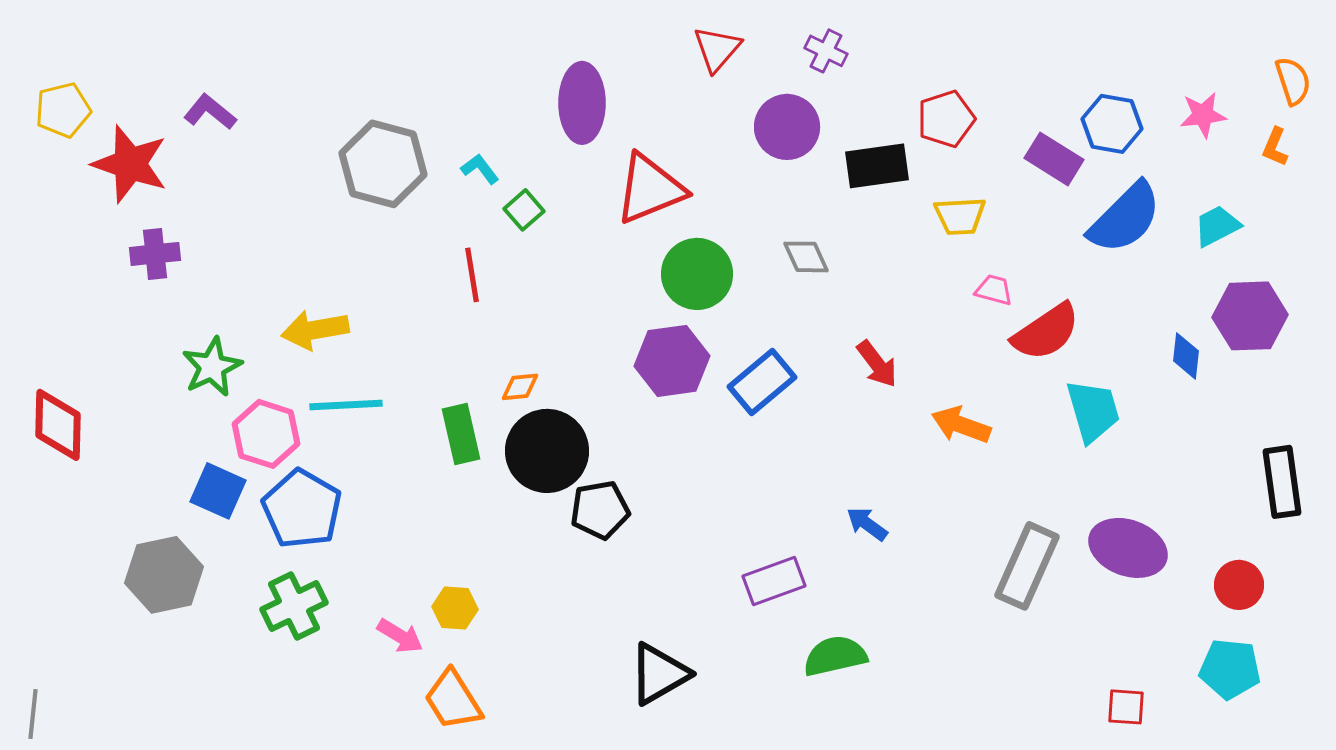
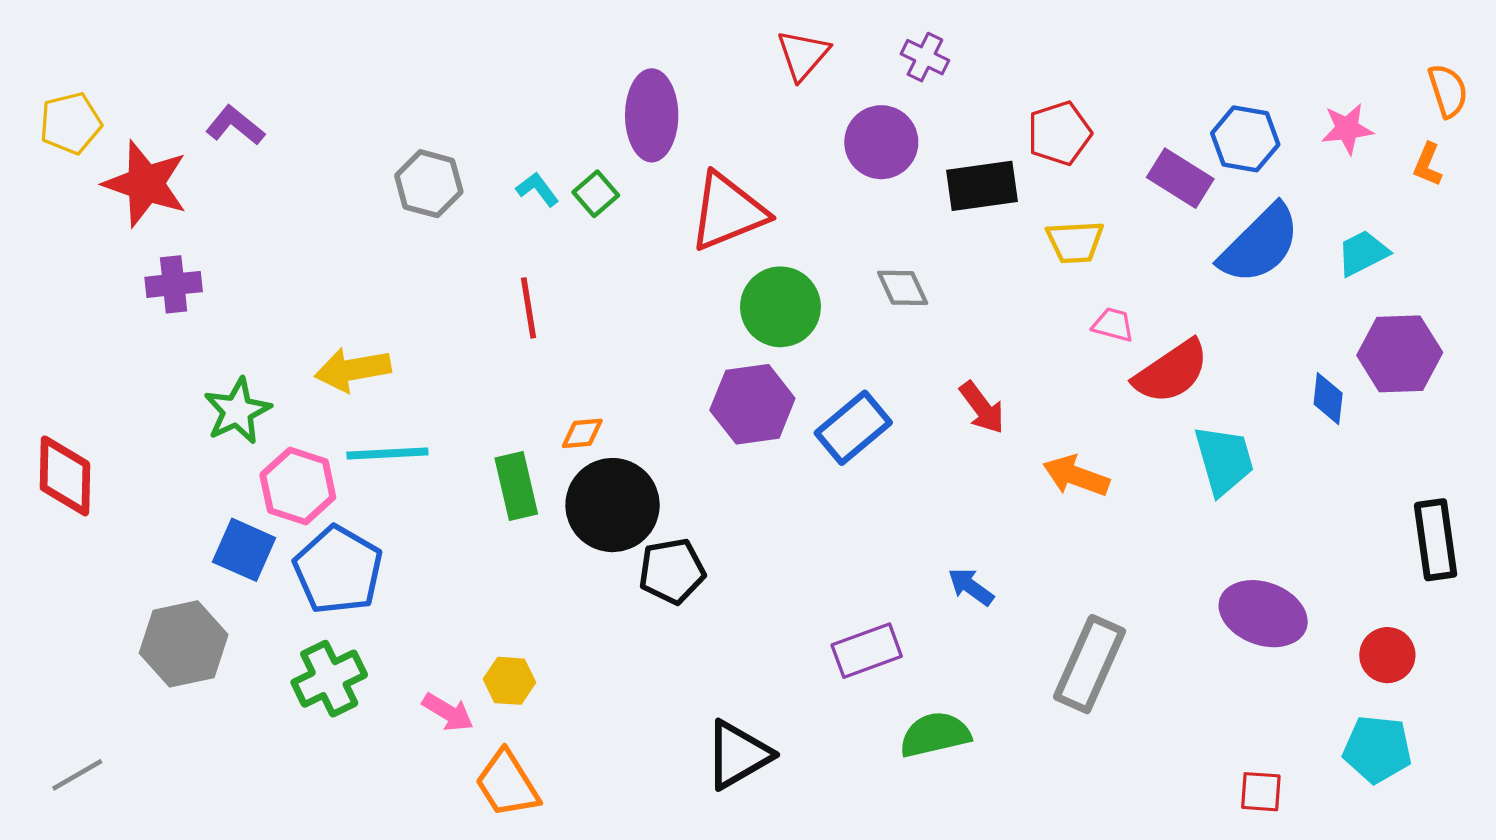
gray hexagon: (383, 164) -> (429, 184), size x0.7
green square: (524, 210) -> (596, 194), moved
gray rectangle: (1027, 566) -> (1090, 664), moved
gray line: (33, 714) -> (77, 775), moved, turned 54

